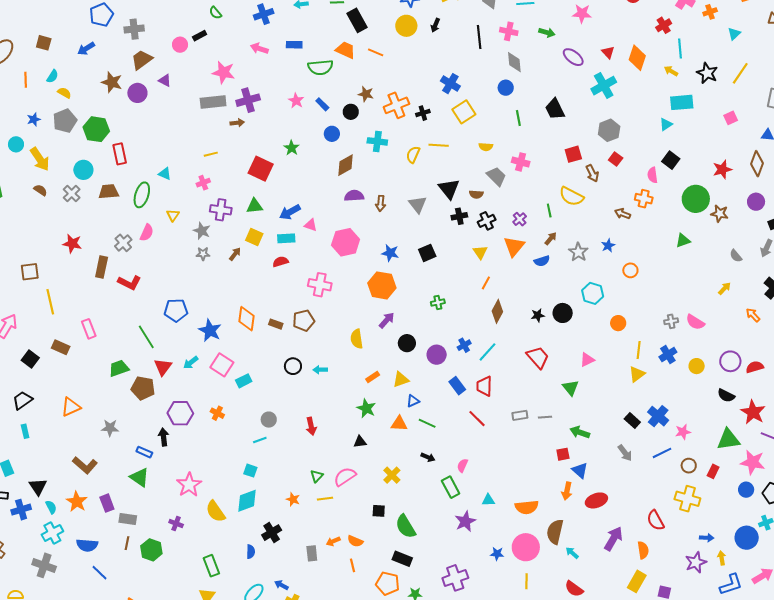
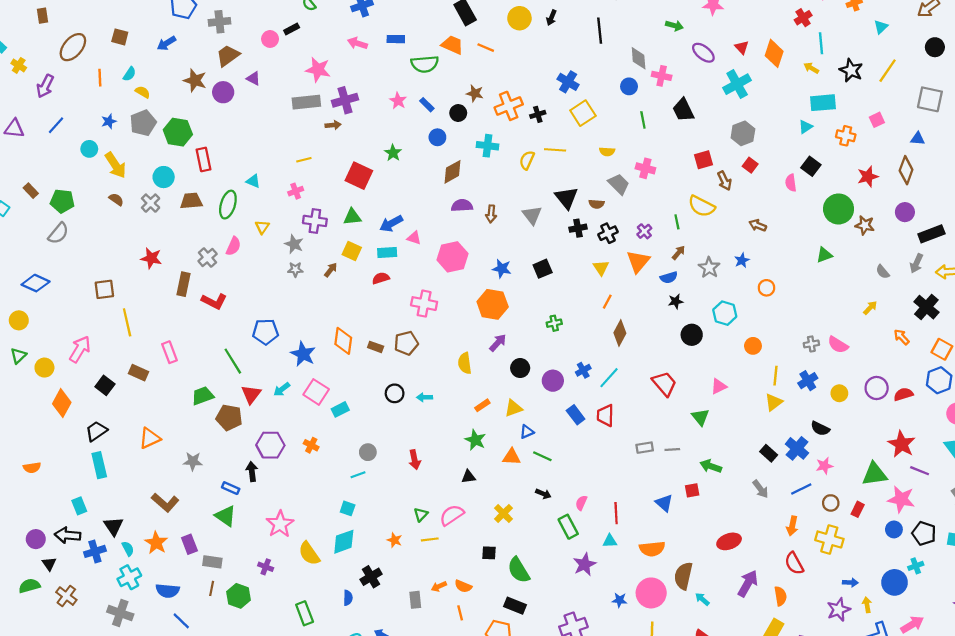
pink cross: (509, 31) -> (662, 76), moved
orange cross: (644, 199) -> (846, 136), moved
black star: (538, 315) -> (676, 301), moved
black semicircle: (726, 396) -> (820, 428), moved
red line: (477, 419) -> (616, 513), moved, turned 42
cyan rectangle: (25, 431) -> (99, 465), size x1.6
blue triangle: (580, 470) -> (664, 503), moved
orange arrow: (567, 491) -> (792, 526), moved

